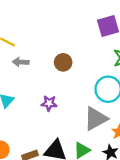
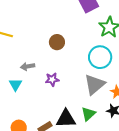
gray arrow: (21, 62) -> (28, 66), moved

